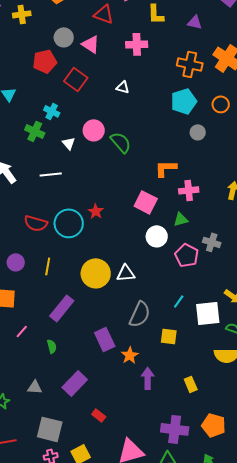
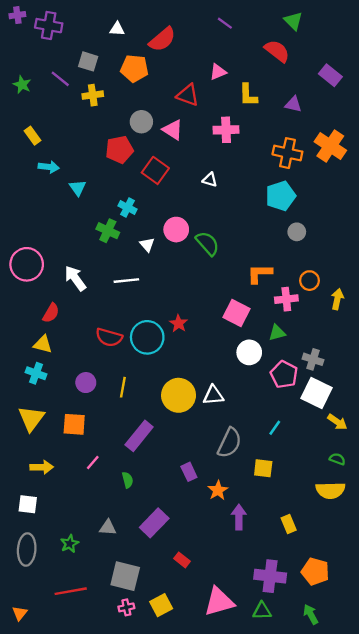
orange circle: (221, 104) -> (310, 281), moved
white square: (208, 313) -> (316, 393), moved, turned 32
purple rectangle: (105, 339) -> (189, 472), size x0.7

